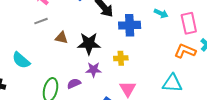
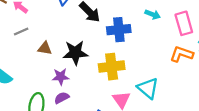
yellow cross: (121, 58) -> (112, 67), size x1.6
purple star: (94, 70) -> (61, 77), moved
cyan triangle: (172, 83) -> (148, 88), moved, turned 40

